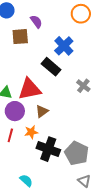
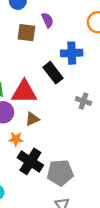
blue cross: (64, 46) -> (72, 53), turned 30
gray cross: (83, 86) -> (84, 101), turned -32
gray pentagon: (77, 153) -> (60, 173), turned 30

